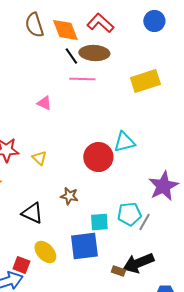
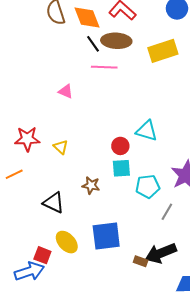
yellow rectangle: (145, 81) -> (163, 51), moved
cyan triangle: (124, 142) -> (147, 131), turned 30
red circle: (98, 157) -> (120, 146), size x0.6
cyan pentagon: (129, 214) -> (148, 186), moved
cyan square: (99, 222) -> (121, 168), moved

